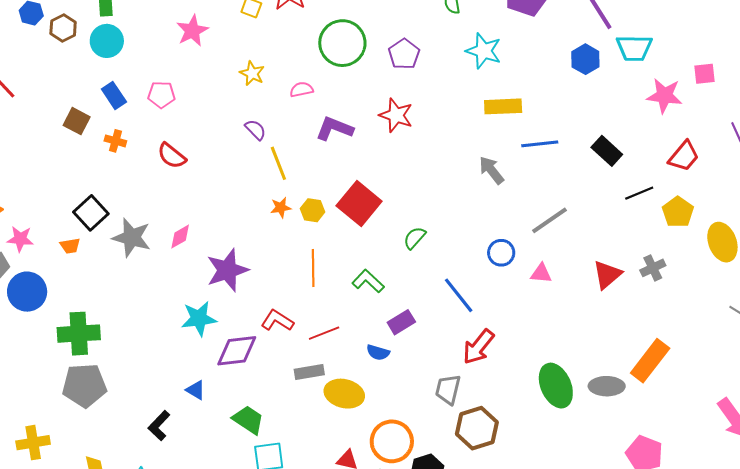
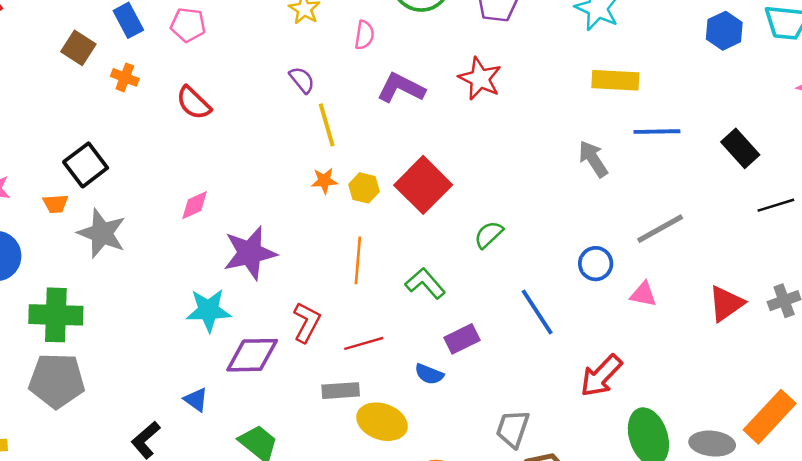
pink semicircle: (301, 89) -> (364, 35), turned 105
gray star: (132, 238) -> (102, 233), moved
red L-shape: (277, 321) -> (307, 322), turned 80
red arrow: (478, 347) -> (601, 376), moved

